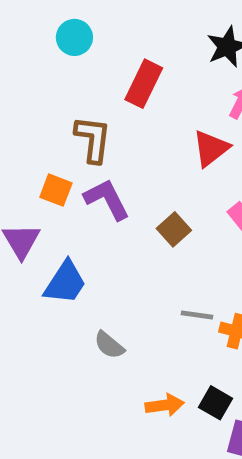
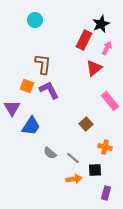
red rectangle: (144, 84) -> (84, 40), moved
brown square: (174, 229) -> (86, 124), moved
gray line: (197, 315) -> (73, 158), moved, turned 32
black square: (216, 403) -> (95, 170), moved, turned -32

